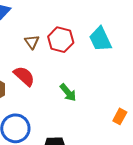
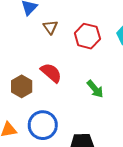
brown triangle: (32, 42) -> (50, 27), moved

